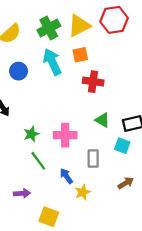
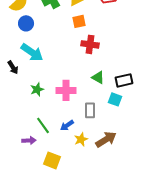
cyan arrow: (52, 62) -> (32, 52), moved, turned 150
blue circle: (19, 71) -> (26, 23), moved
green line: (38, 161) -> (43, 125), moved
blue arrow: (66, 176) -> (67, 125), turned -88
brown arrow: (126, 183) -> (106, 139), moved, size x1.5

